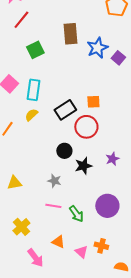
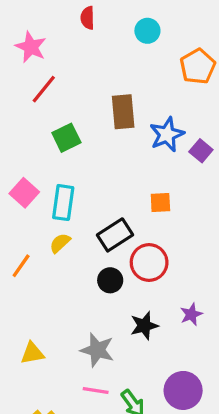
orange square: (93, 102) -> (160, 203), moved
black circle: (64, 151) -> (110, 280), moved
gray star: (54, 181) -> (97, 350), size x1.5

